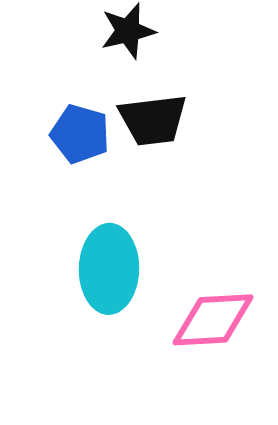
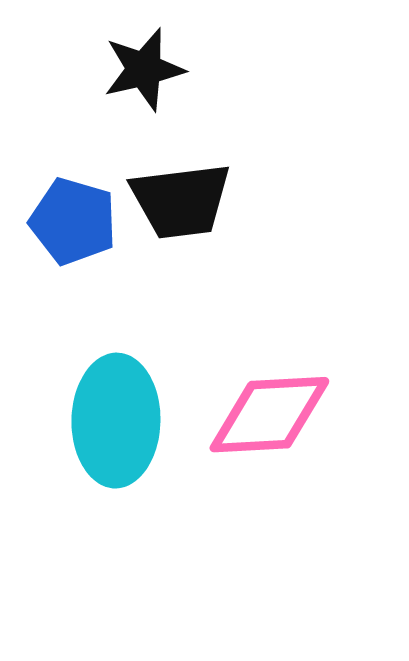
pink diamond: (213, 320) -> (269, 415), moved

